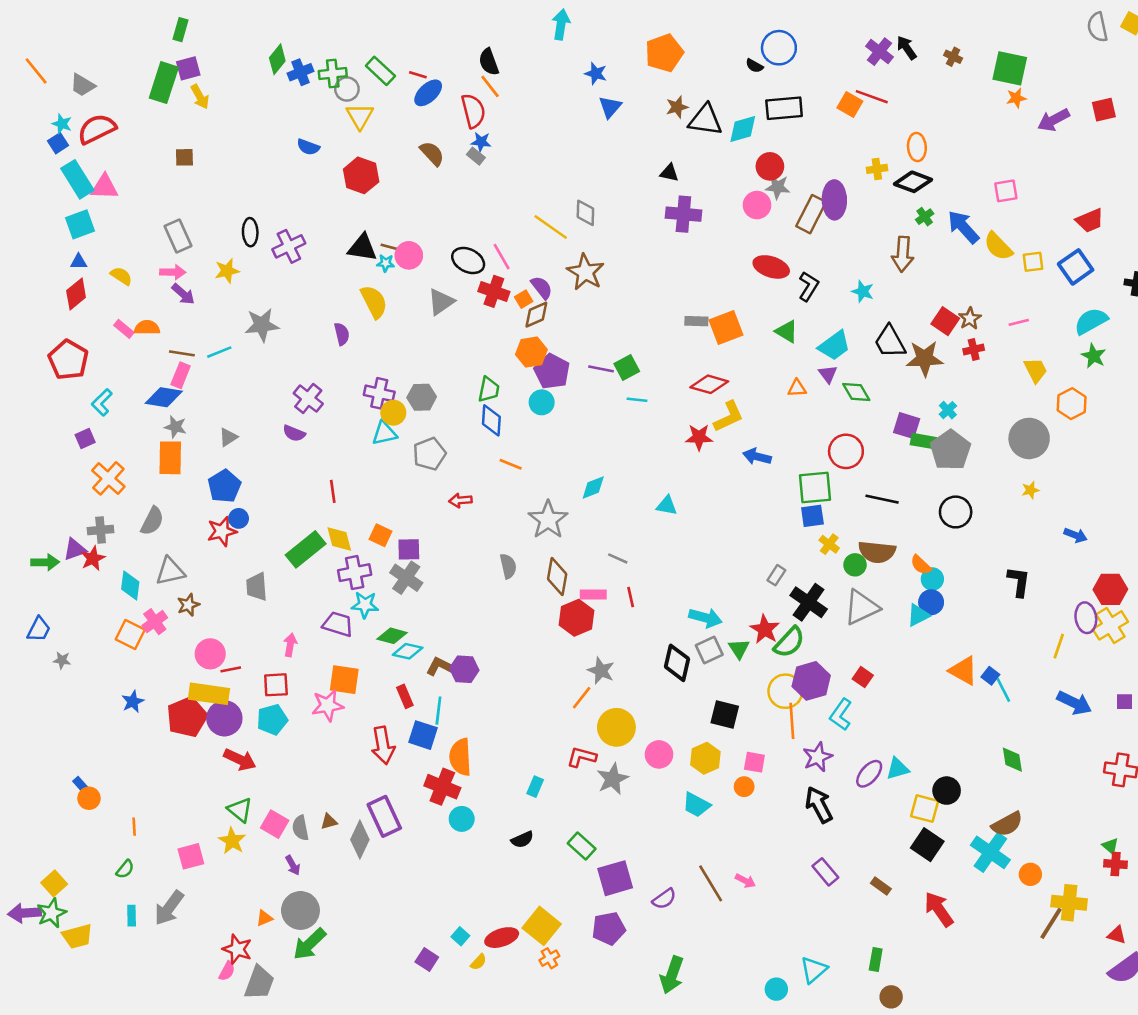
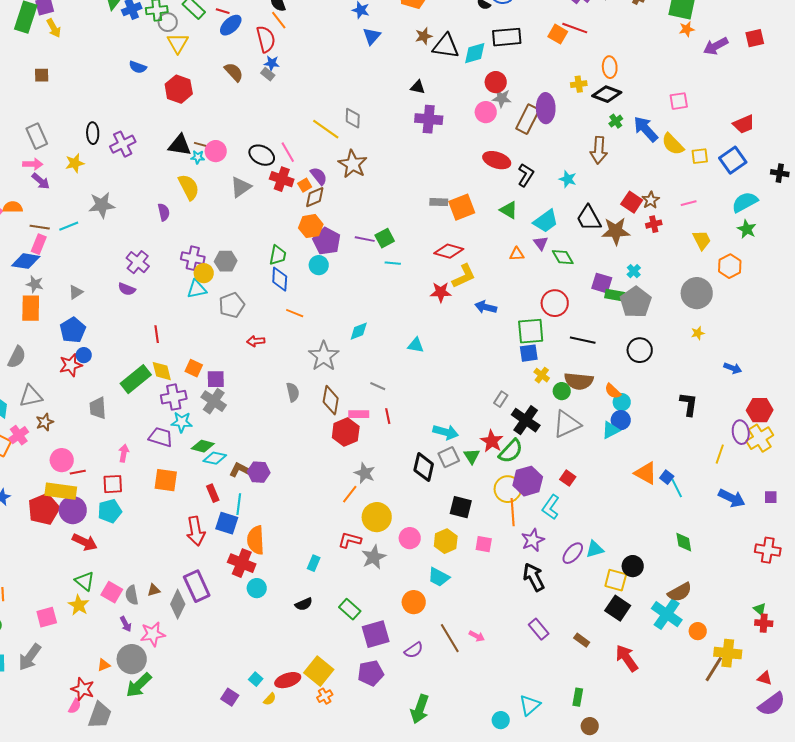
pink star: (328, 705) -> (153, 634), moved
orange circle: (744, 787) -> (414, 602), moved, size x1.5

